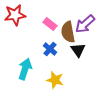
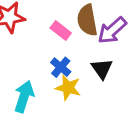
brown semicircle: (68, 32) -> (87, 20), moved
yellow star: (55, 80) -> (68, 88), moved

